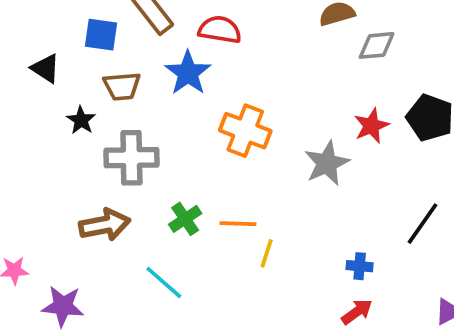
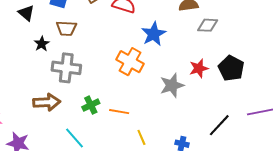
blue star: (188, 73) -> (154, 34), moved
yellow line: (267, 253) -> (141, 137), moved, turned -49

